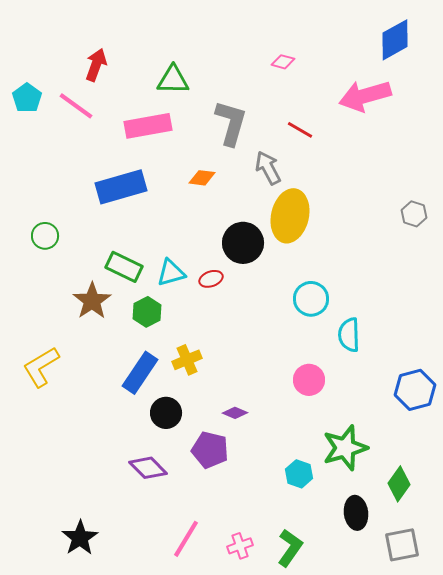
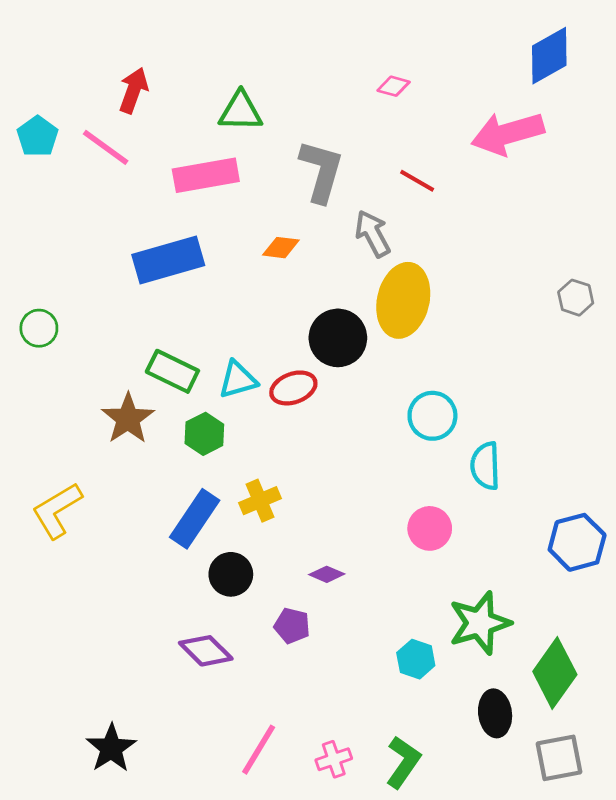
green circle: (45, 236) -> (39, 328), moved
red ellipse: (211, 279) -> (293, 388), size x1.4
purple pentagon: (210, 450) -> (292, 626), size x0.7
green diamond: (399, 484) -> (555, 673), size x1.4

